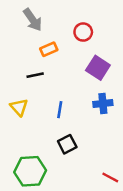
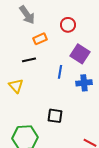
blue line: (60, 110) -> (60, 72), moved
black square: (67, 144) -> (55, 116), turned 35

